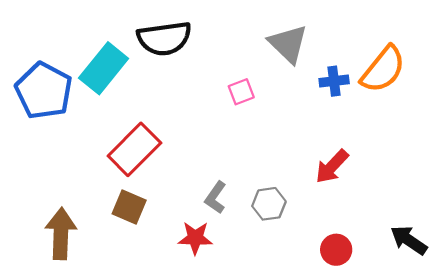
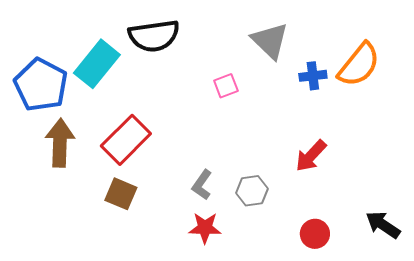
brown arrow: (61, 234) -> (60, 143), moved
red star: (195, 238) -> (205, 228), moved

